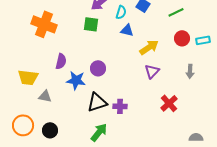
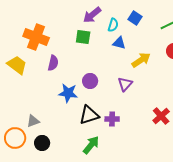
purple semicircle: (61, 61) -> (53, 63), moved
purple triangle: (152, 71) -> (125, 84), moved
yellow trapezoid: (28, 77) -> (17, 65), moved, turned -150
gray triangle: (45, 96) -> (33, 121), moved, turned -32

